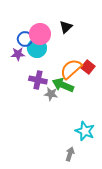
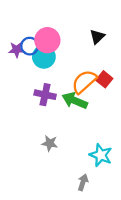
black triangle: (66, 27) -> (97, 37), moved
purple star: (18, 54) -> (17, 50), moved
gray star: (51, 94) -> (50, 143), moved

